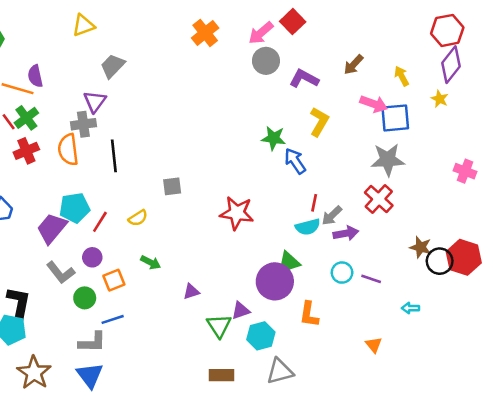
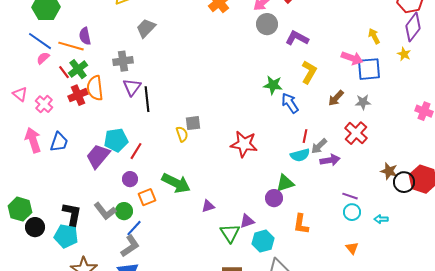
brown arrow: (353, 65) -> (336, 98), moved
purple triangle: (95, 101) -> (132, 87), moved
gray cross: (83, 124) -> (123, 61), moved
orange semicircle: (68, 150) -> (95, 88), moved
gray star: (388, 160) -> (363, 102), size x0.6
yellow semicircle: (138, 218) -> (182, 134), moved, turned -77
green arrow: (151, 262) -> (176, 183), size x1.8
gray L-shape: (61, 273) -> (105, 211), moved
cyan circle: (342, 273) -> (352, 212), moved
purple circle: (275, 281) -> (274, 198), size x0.6
blue line: (113, 319) -> (134, 228), moved, turned -30
gray L-shape: (92, 342) -> (130, 246), turned -35

